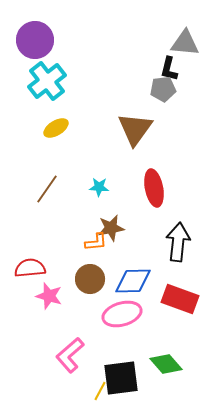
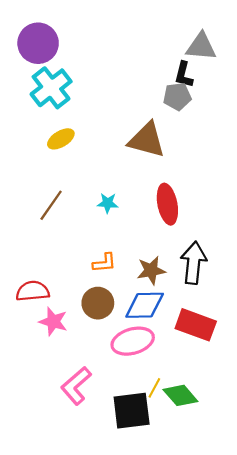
brown triangle: (135, 129) -> (147, 140), turned -51
brown star: (111, 228) -> (151, 270), moved
yellow line: (100, 391) -> (154, 388), moved

